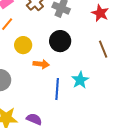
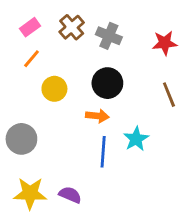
red star: (100, 13) -> (165, 43), turned -30
orange arrow: (41, 64) -> (97, 116), moved

